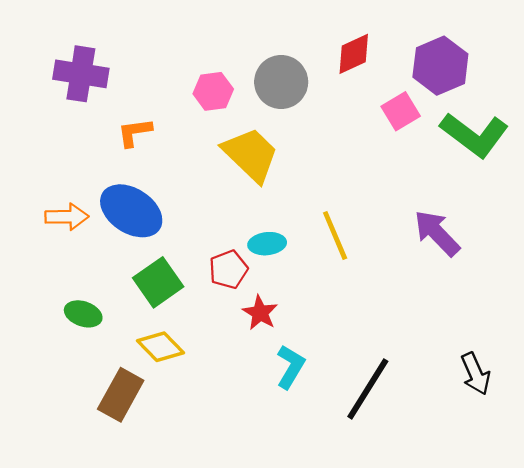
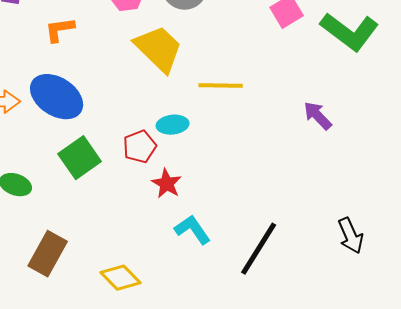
purple arrow: (437, 233) -> (318, 116), size x0.7
yellow line: (335, 235) -> (221, 86), moved, turned -66
yellow diamond: (160, 347) -> (121, 278), moved
cyan L-shape: (291, 367) -> (193, 230), turned -66

